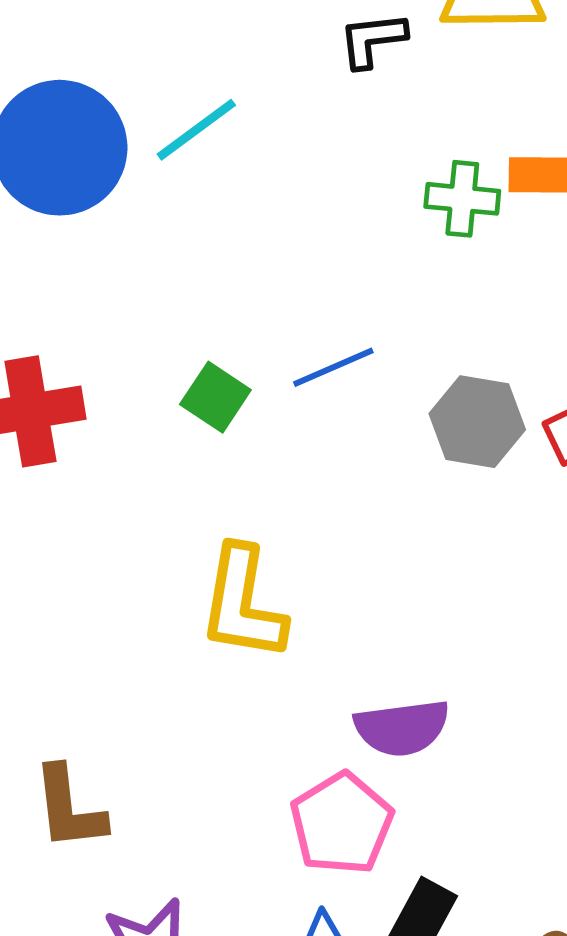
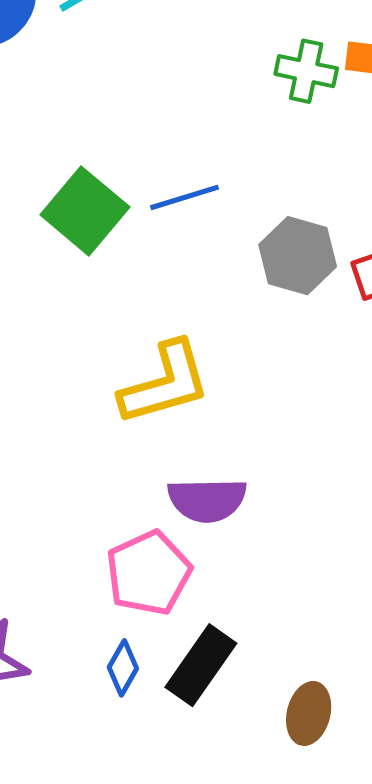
green square: (215, 397) -> (85, 211), size x1.5
yellow L-shape: (243, 603) -> (165, 383), moved, turned -122

